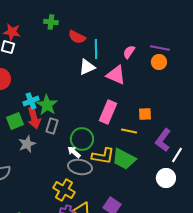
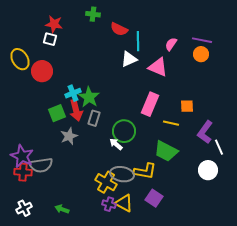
white line: (177, 155) -> (219, 147), turned -56
yellow L-shape: (103, 156) -> (145, 171), moved
gray ellipse: (80, 167) -> (122, 174), moved

